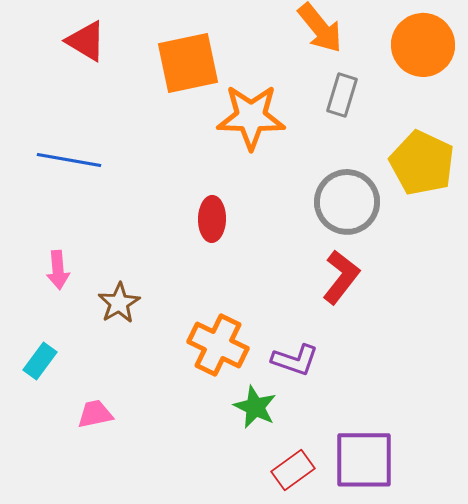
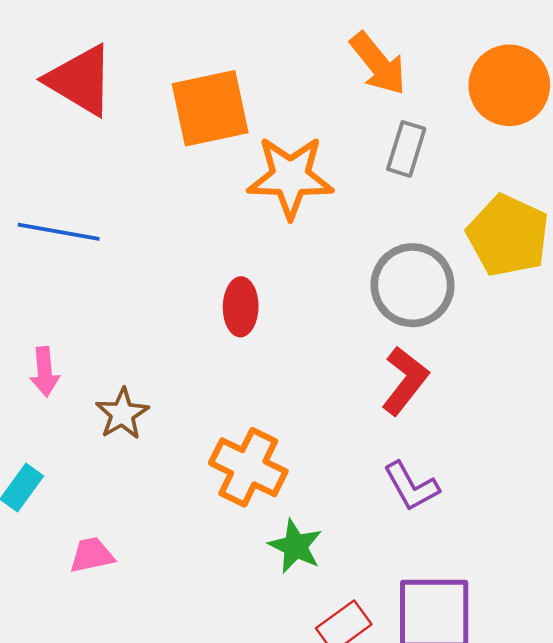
red triangle: (86, 41) -> (80, 80), size x1.4
purple L-shape: (295, 360) -> (411, 486), moved, turned 42

